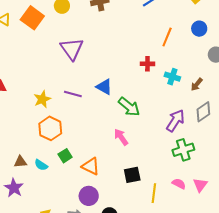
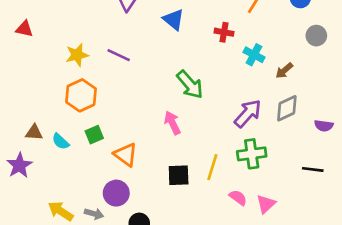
blue triangle: (104, 87) -> (174, 20), moved
yellow line: (154, 193) -> (212, 167), moved

